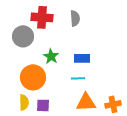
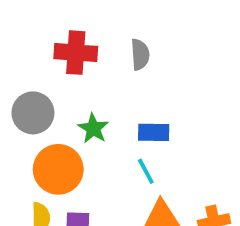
gray circle: (23, 36) -> (33, 113), moved
cyan line: (78, 78) -> (146, 171), turned 64

